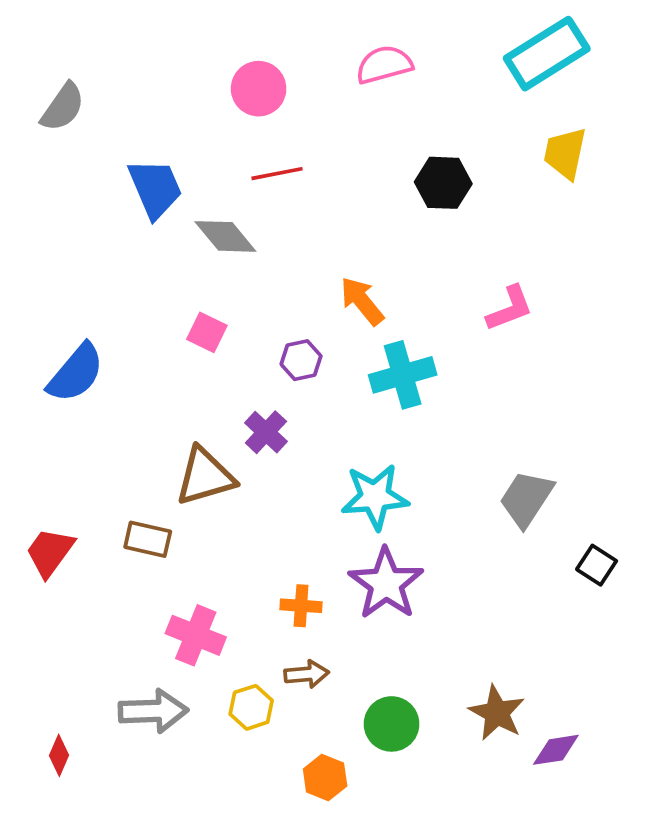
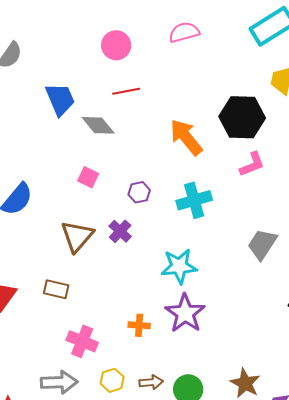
black hexagon: (443, 183) -> (242, 117), moved, size x1.5
orange arrow: (362, 301) -> (186, 137), moved, size x1.4
brown triangle: (205, 476) -> (77, 236), moved, turned -33
gray trapezoid: (526, 499) -> (262, 244), moved
brown arrow: (307, 674) -> (151, 382), moved

